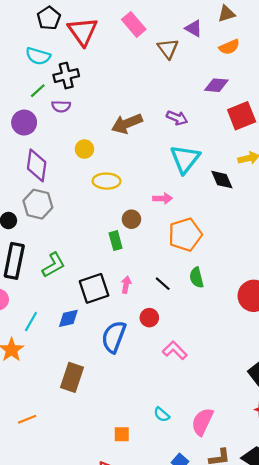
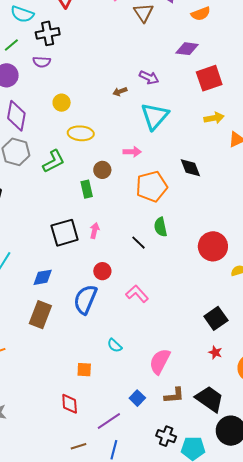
green line: (38, 91) -> (11, 45), moved
brown arrow: (127, 124) -> (120, 91), moved, size x0.5
black diamond: (222, 180) -> (190, 168), moved
green L-shape: (54, 265) -> (54, 161), moved
black line: (163, 284) -> (138, 243), moved
blue diamond: (68, 318) -> (43, 277), moved
red circle: (149, 318) -> (102, 271), moved
blue semicircle: (114, 337) -> (85, 299), moved
cyan semicircle: (162, 415) -> (115, 345), moved

